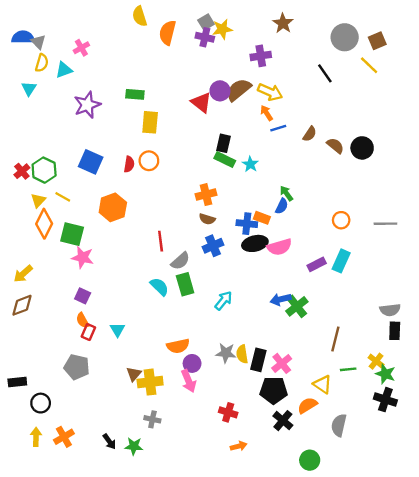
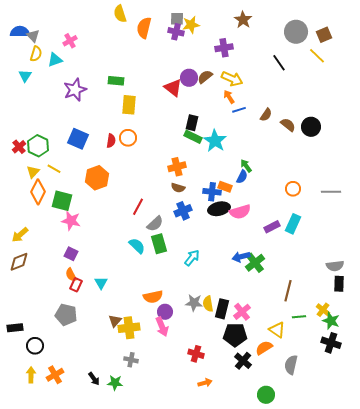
gray square: (206, 22) -> (177, 19), turned 32
brown semicircle: (239, 90) -> (205, 77), size x0.7
cyan star: (250, 164) -> (215, 141), size x1.6
red line: (161, 241) -> (138, 207), turned 36

